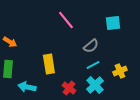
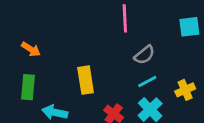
pink line: (66, 20) -> (125, 18), moved, turned 36
cyan square: (113, 23) -> (189, 27), moved

